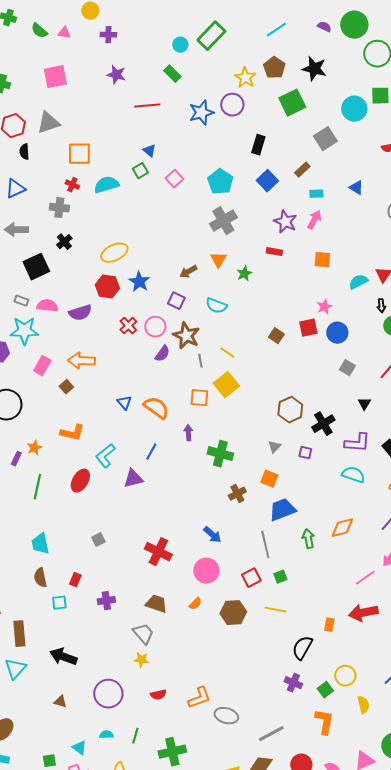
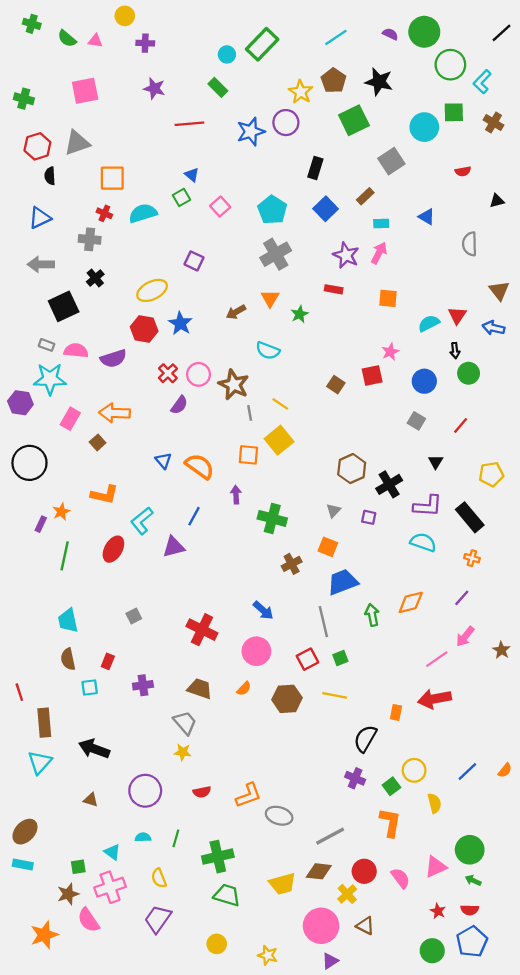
purple square: (176, 301) -> (194, 261), moved
blue circle: (337, 333) -> (424, 381), moved
purple semicircle: (162, 354) -> (179, 405), moved

